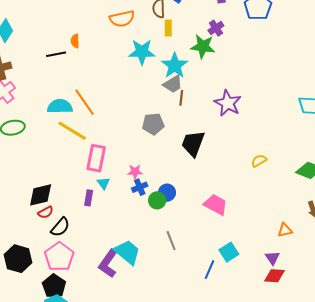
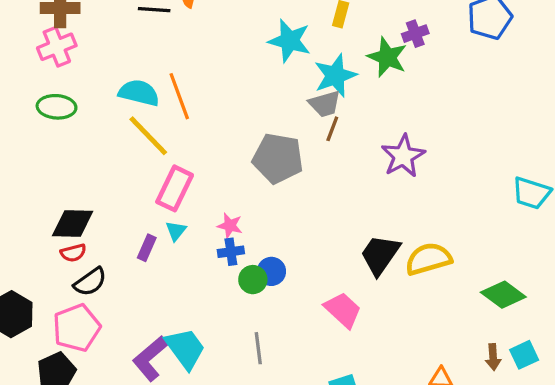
gray pentagon: (153, 124) -> (278, 158), size x1.4
black trapezoid: (193, 144) -> (380, 255), moved
yellow semicircle: (259, 161) -> (428, 259), size x1.8

